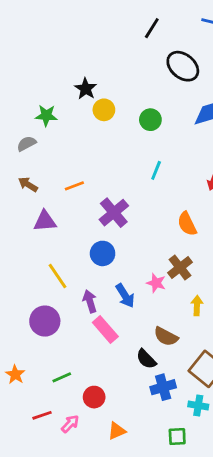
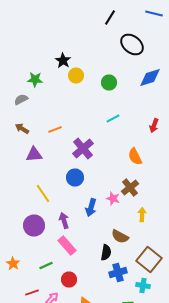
cyan line: (156, 170) -> (113, 118), turned 40
blue arrow: (125, 296) -> (91, 208), turned 48
purple arrow: (90, 301) -> (64, 220), moved
pink rectangle: (105, 329) -> (67, 246), moved
black semicircle: (146, 359) -> (106, 252), turned -126

